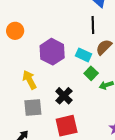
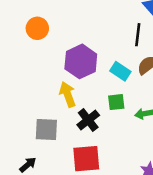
green square: (91, 73) -> (116, 102), moved, turned 32
yellow arrow: (29, 80) -> (68, 94), moved

